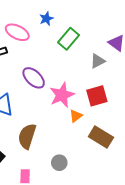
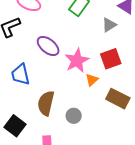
gray circle: (59, 163) -> (74, 116), moved

